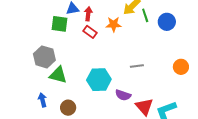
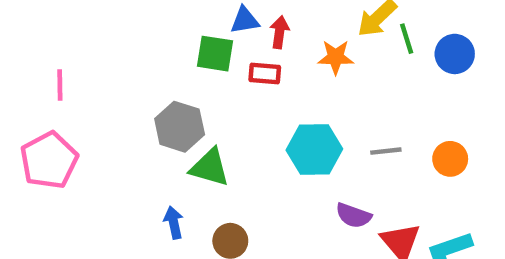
red rectangle: (90, 32) -> (265, 74), moved, turned -32
orange circle: (181, 67) -> (450, 159), moved
cyan hexagon: (99, 80) -> (314, 149), moved

